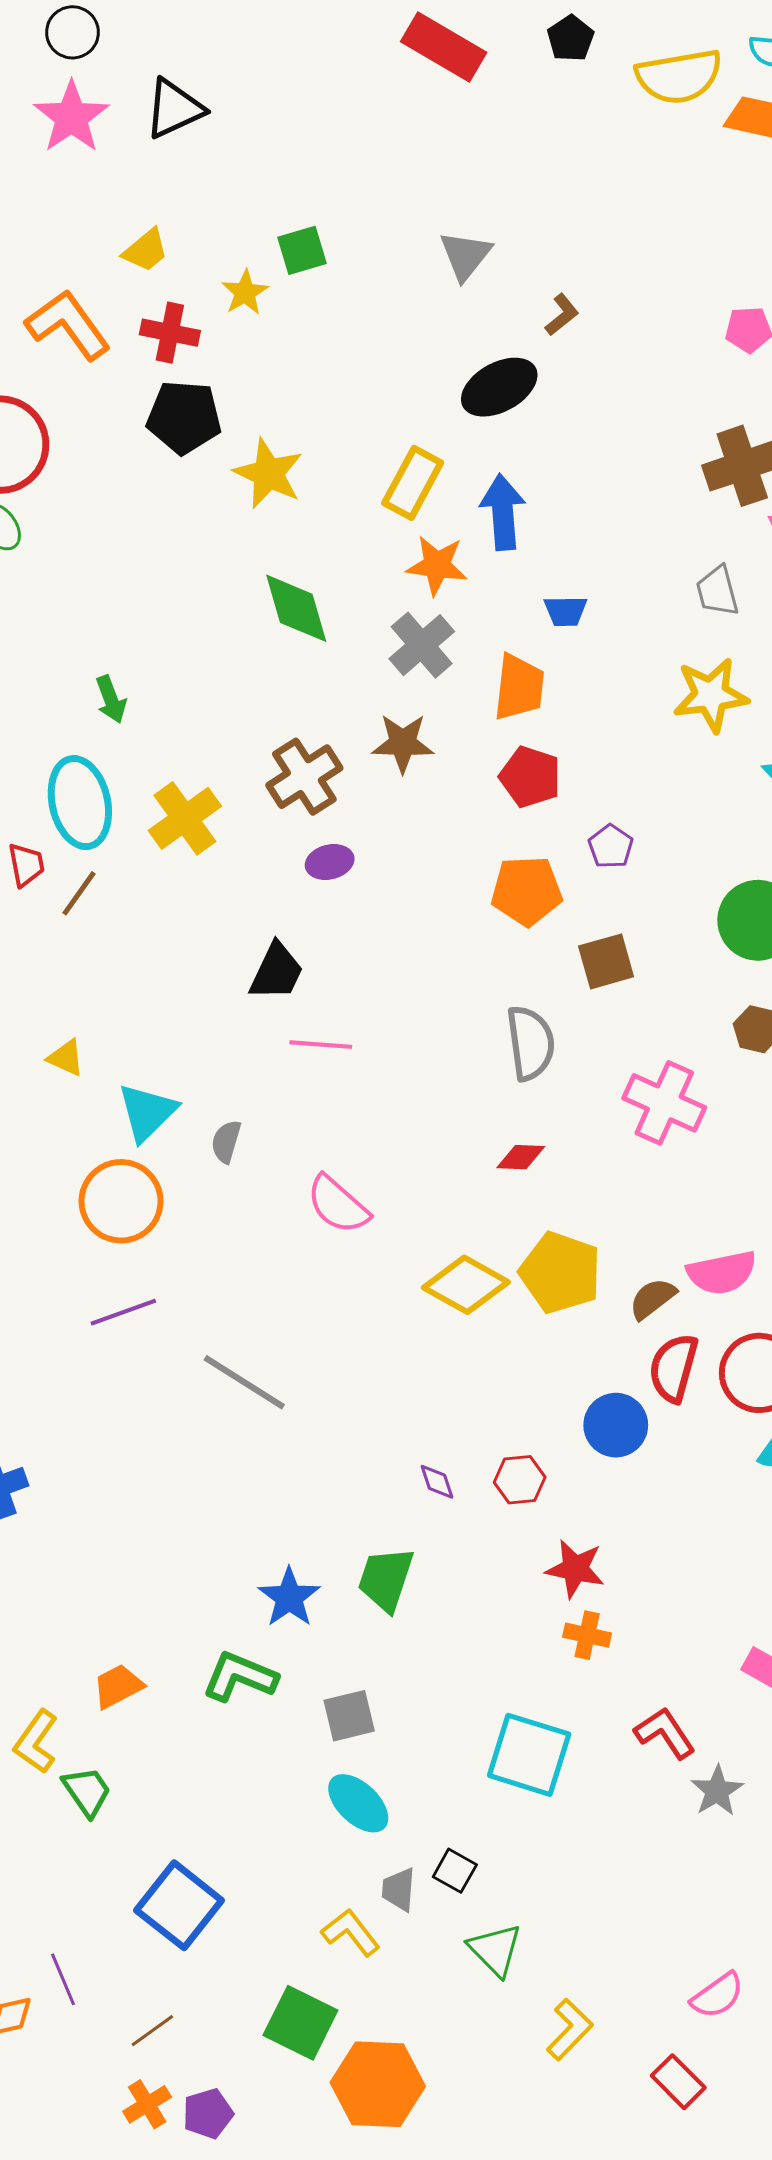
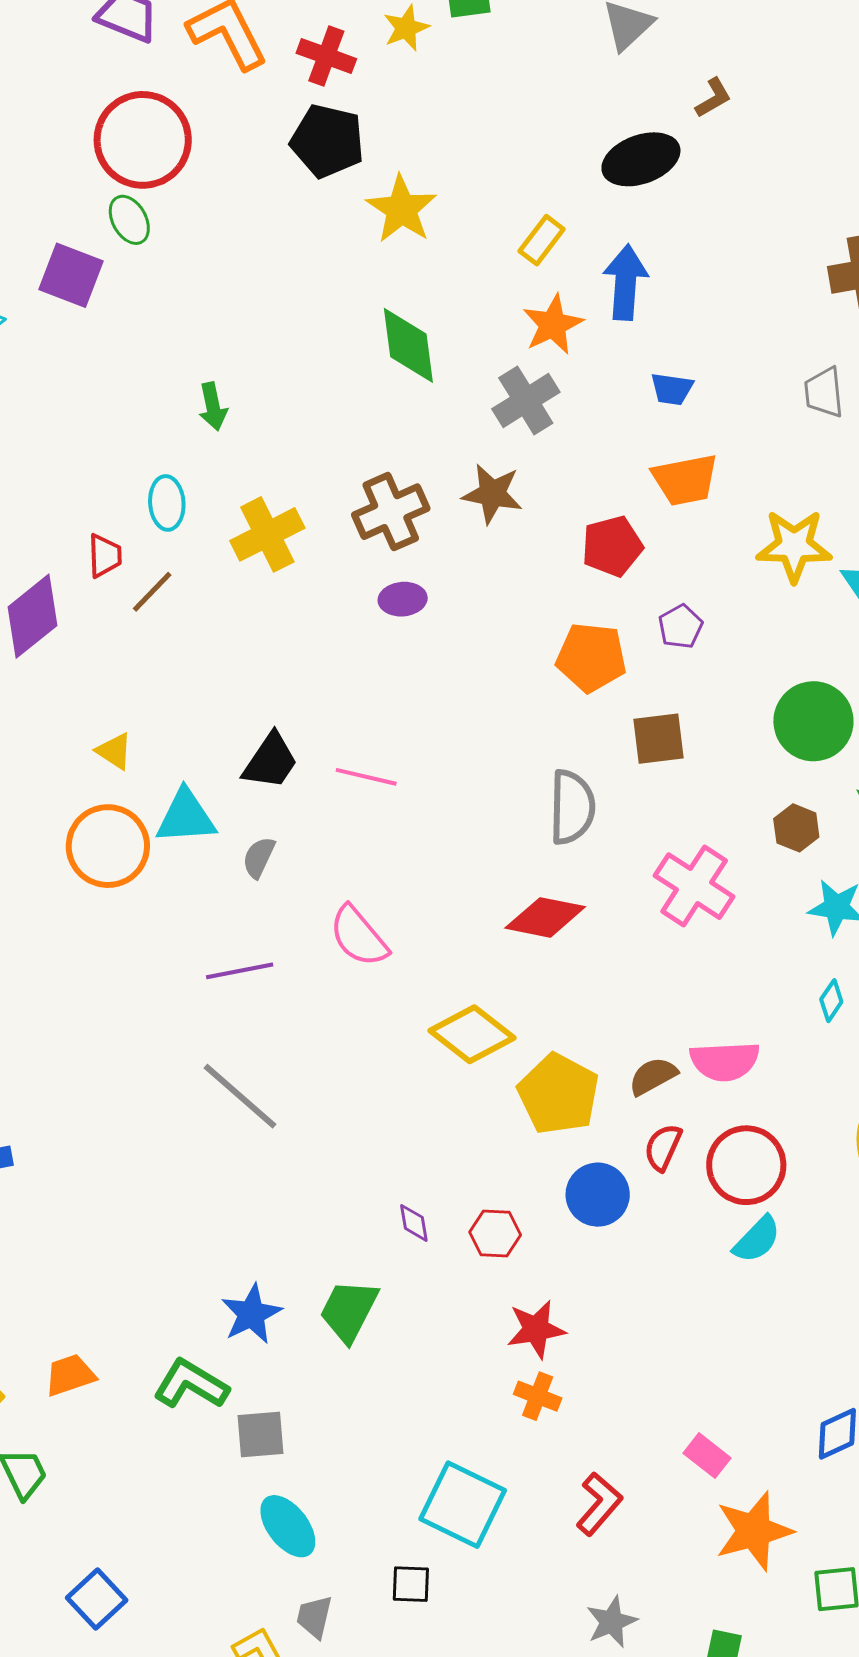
yellow rectangle: (413, 483) -> (542, 240), size x0.7
orange star: (437, 565) -> (553, 325), turned 30
orange trapezoid: (519, 687) -> (685, 480), moved, turned 64
yellow star: (711, 695) -> (794, 546), moved
red pentagon: (530, 777) -> (612, 546), turned 30
cyan ellipse: (80, 803) -> (167, 503), size x0.6
black trapezoid: (277, 972) -> (270, 761), moved
cyan triangle: (147, 1112) -> (186, 817), turned 32
red diamond: (521, 1157) -> (545, 917), size x1.6
orange circle: (121, 1201) -> (108, 846), moved
yellow pentagon: (560, 1273) -> (558, 1094), moved
purple line: (123, 1312) -> (240, 971), moved
red semicircle: (674, 1368) -> (663, 1147), size x0.7
red star: (575, 1569) -> (536, 1329), turned -30
gray square: (349, 1716) -> (260, 1434), moved
red L-shape: (665, 1733) -> (599, 1504), turned 66
gray star: (717, 1791) -> (612, 1622), moved
black square: (455, 1871) -> (411, 1584), moved, turned -36
blue square: (179, 1905) -> (97, 1599), size x0.7

